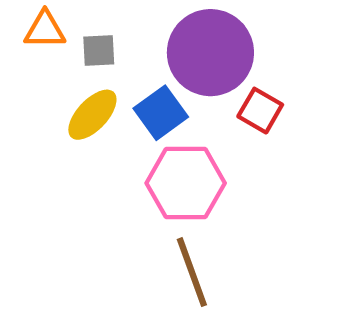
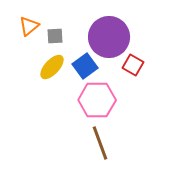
orange triangle: (45, 30) -> (29, 26), turned -40

